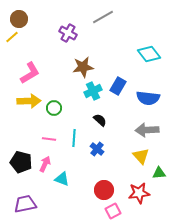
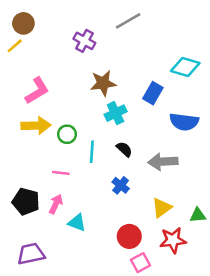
cyan diamond: (149, 54) -> (185, 67), turned -35
blue rectangle: (118, 86) -> (153, 93), moved
gray arrow: (147, 130) -> (163, 162), moved
cyan line: (74, 138) -> (92, 152), moved
yellow triangle: (141, 156) -> (162, 208), moved, turned 36

